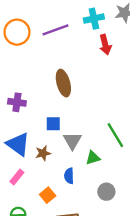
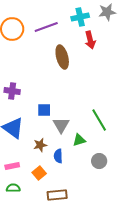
brown ellipse: (63, 83) -> (62, 57), moved
brown star: (43, 153) -> (40, 145), moved
pink rectangle: (17, 177) -> (12, 166), moved, turned 40
gray circle: (106, 192) -> (99, 161), moved

